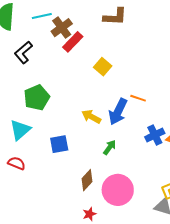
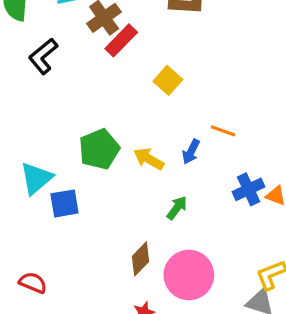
green pentagon: (37, 98) -> (99, 149), moved
blue arrow: (118, 112) -> (191, 152), size x0.6
blue square: (59, 144) -> (65, 203), moved
red semicircle: (17, 163) -> (33, 283), moved

